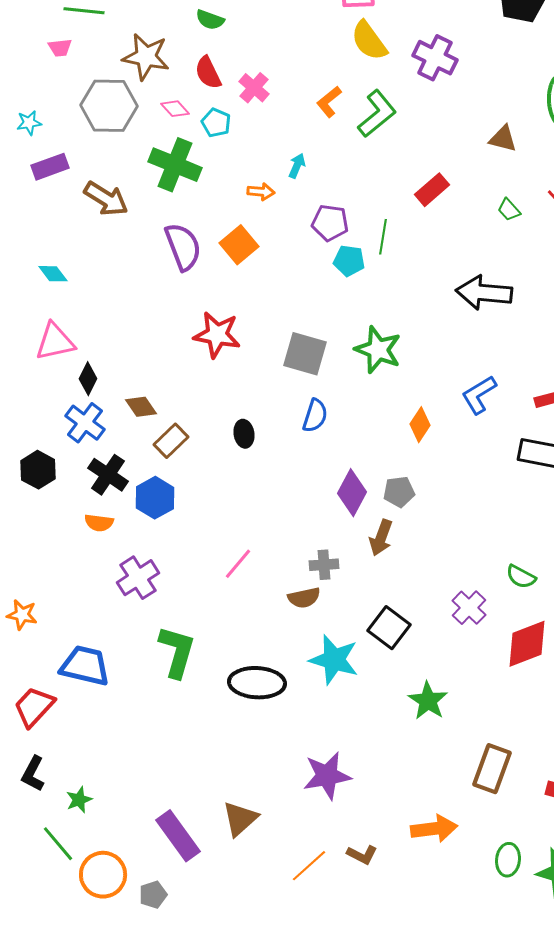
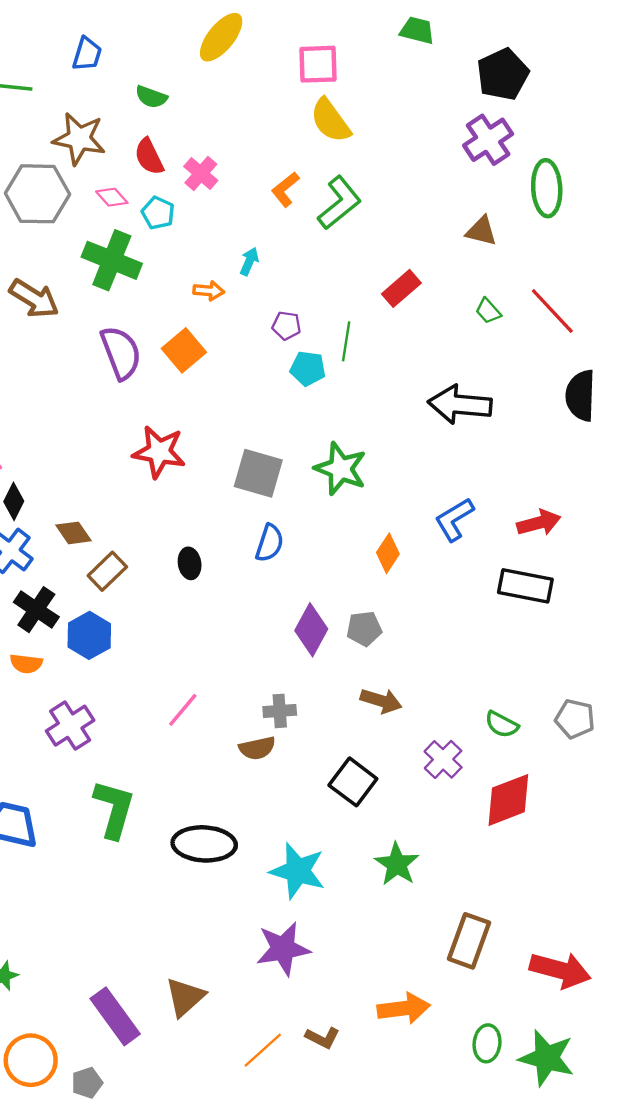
purple cross: (435, 58) -> (488, 140), moved, turned 30
purple pentagon: (330, 223) -> (286, 326), size x0.7
brown arrow: (381, 538) -> (381, 701), moved, turned -93
cyan star: (334, 660) -> (298, 871), moved

